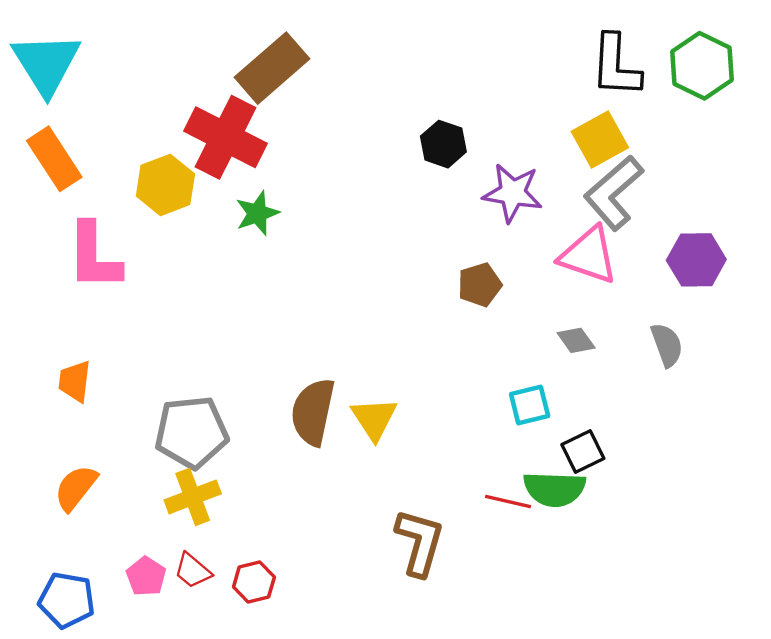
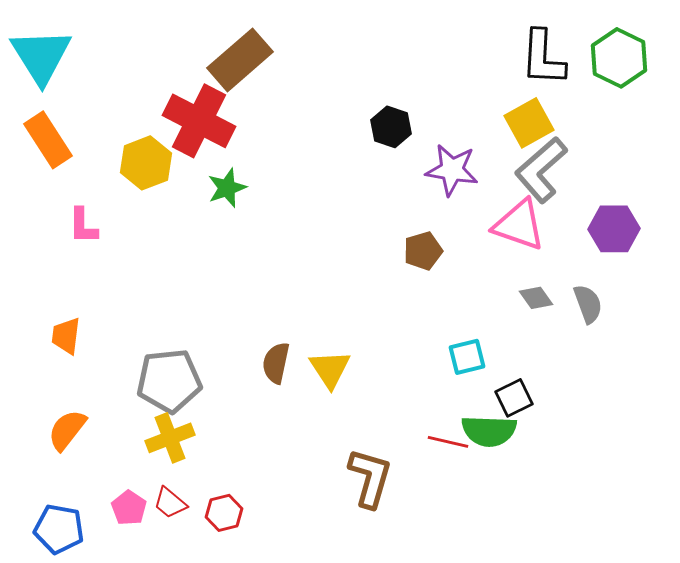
pink L-shape: (94, 256) -> (83, 226), size x0.6
gray diamond: (576, 340) -> (536, 298), moved
brown semicircle: (313, 412) -> (276, 363), size x0.7

